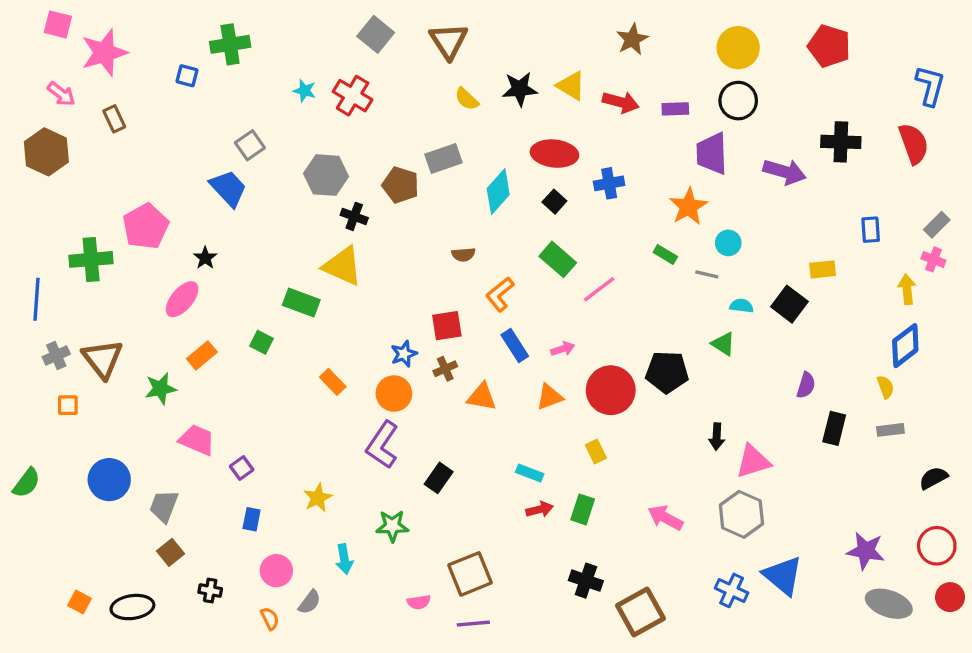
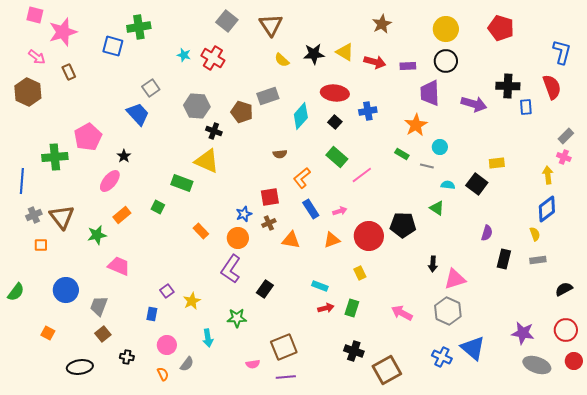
blue square: (187, 76) -> (113, 46), size x1.5
blue rectangle: (871, 230) -> (526, 107), moved
purple square: (242, 468) -> (167, 291), moved
orange square: (79, 602) -> (48, 333), moved

